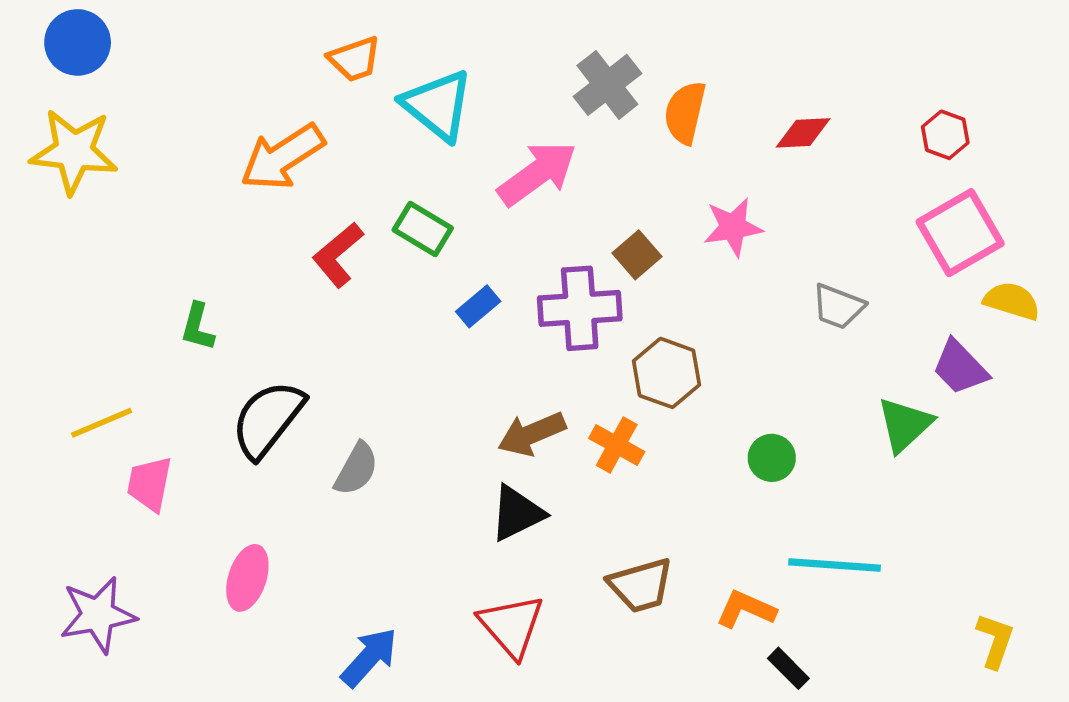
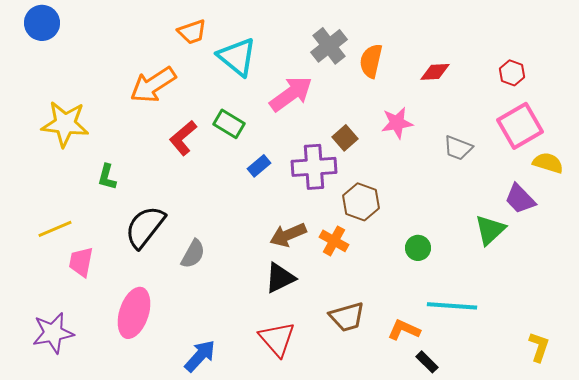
yellow star: (74, 151) -> (65, 124), moved
gray trapezoid: (838, 306) -> (458, 148), moved
pink ellipse: (247, 578) -> (134, 313), size x1.4

